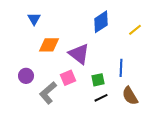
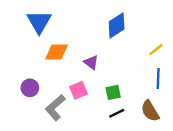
blue triangle: (34, 19) -> (39, 22), size x1.6
yellow line: (135, 30) -> (156, 50), moved
purple triangle: (79, 54) -> (91, 62), size x0.6
blue line: (121, 68) -> (158, 79), moved

